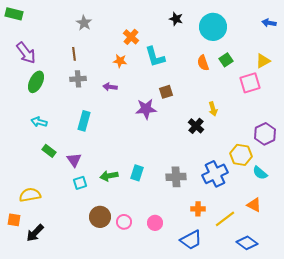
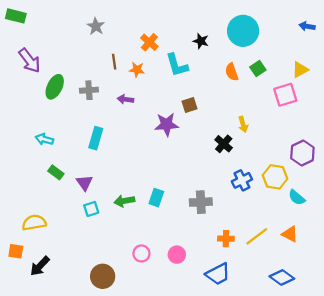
black star: (176, 19) -> (201, 41), moved
brown line: (74, 54) -> (114, 62), moved
green ellipse: (36, 82) -> (55, 87), moved
blue cross: (215, 174) -> (242, 180), moved, size x0.7
brown circle: (100, 217) -> (103, 276), moved
yellow line: (225, 219) -> (257, 236), moved

